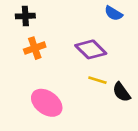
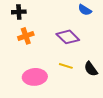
yellow line: (97, 80) -> (66, 66), moved
pink ellipse: (47, 103) -> (35, 77), turned -40

